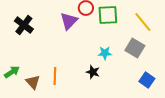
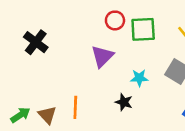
purple triangle: (69, 21) -> (102, 56), moved
green arrow: (12, 72) -> (20, 115), moved

